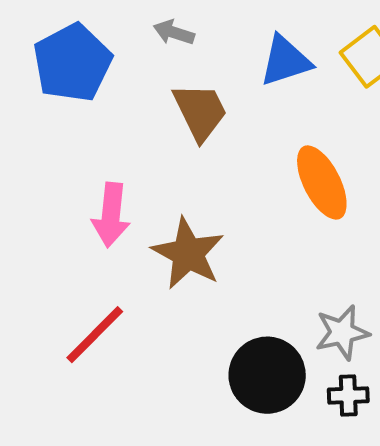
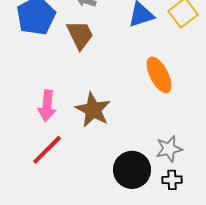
brown trapezoid: (200, 112) -> (80, 35), moved
pink arrow: (111, 215) -> (47, 106), moved

